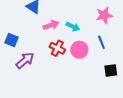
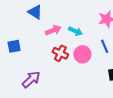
blue square: (12, 40) -> (14, 46), turned -32
purple arrow: (25, 60) -> (31, 79), moved

